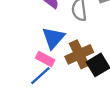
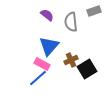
brown cross: (79, 54) -> (71, 60), size x0.6

